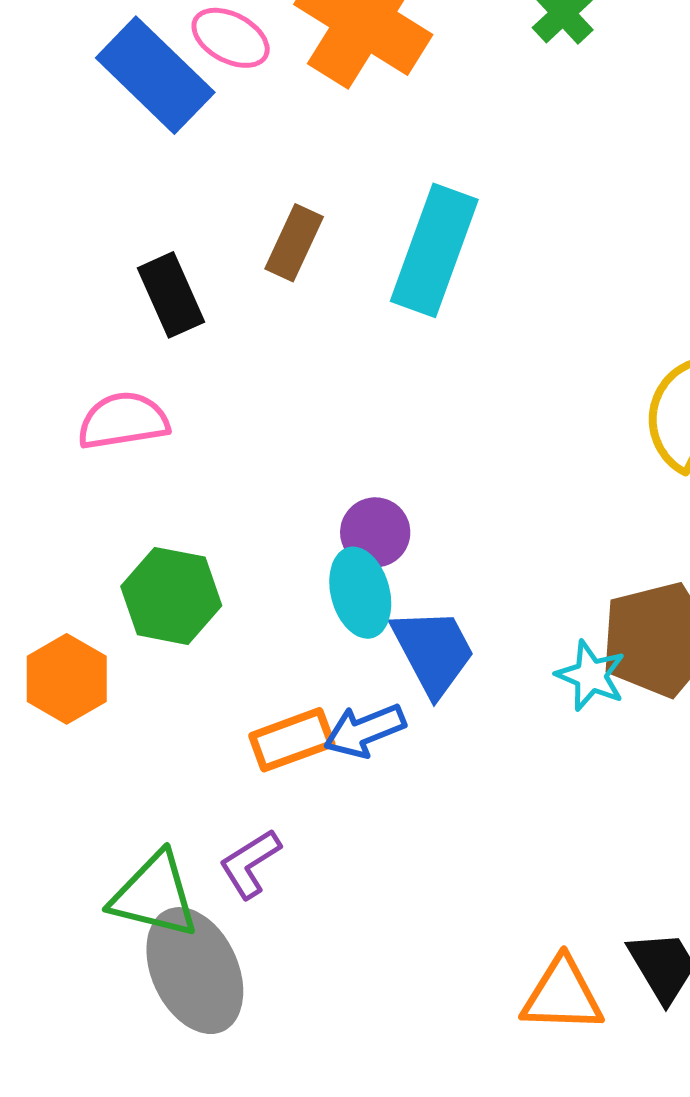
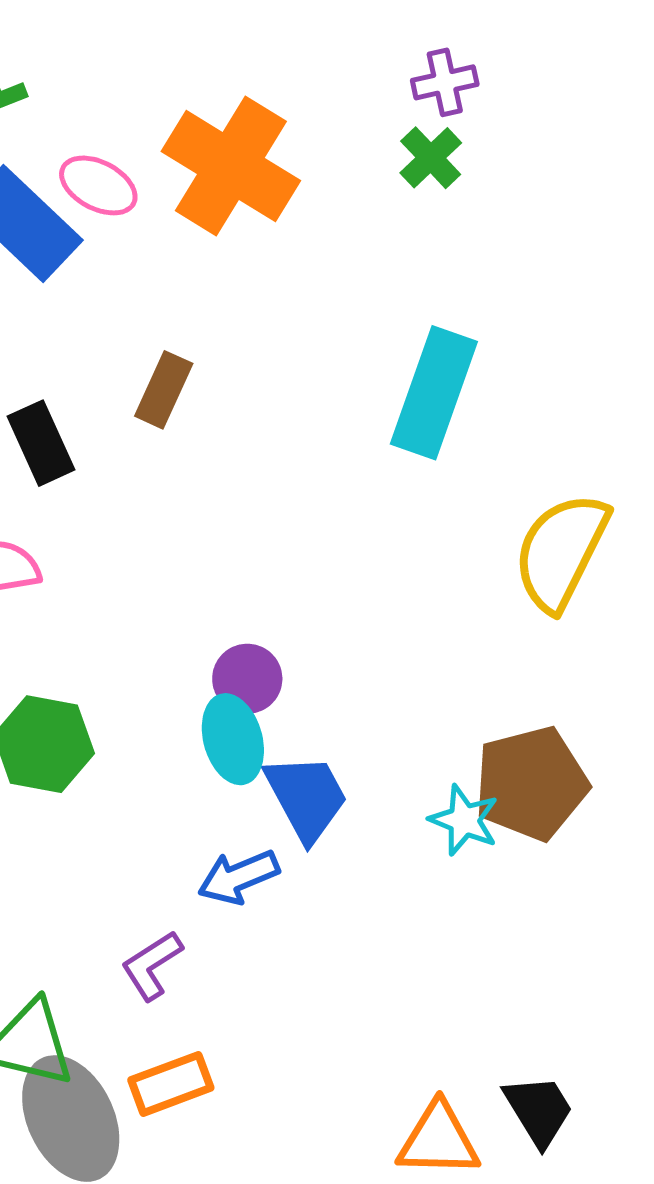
cyan rectangle: (434, 250) -> (434, 393), moved
orange rectangle: (292, 740) -> (171, 1084), moved
purple L-shape: (250, 864) -> (152, 965), moved

